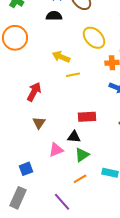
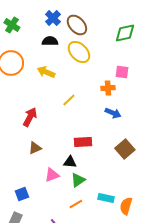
yellow ellipse: (94, 38) -> (79, 52), moved
yellow arrow: (61, 57) -> (46, 72), moved
yellow line: (73, 75) -> (69, 100), turned -32
brown triangle: (39, 123) -> (35, 148), turned 32

